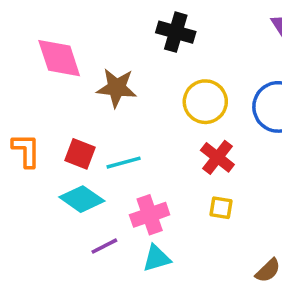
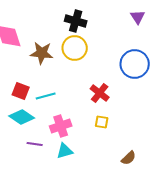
yellow circle: (205, 102) -> (75, 48), moved
purple line: (104, 246) -> (35, 144), turned 35

